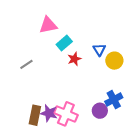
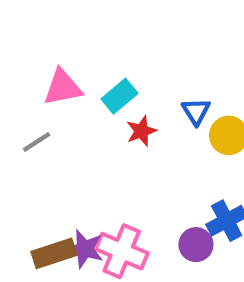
pink triangle: (48, 25) -> (63, 87), moved
brown rectangle: (35, 115) -> (54, 253), turned 60

